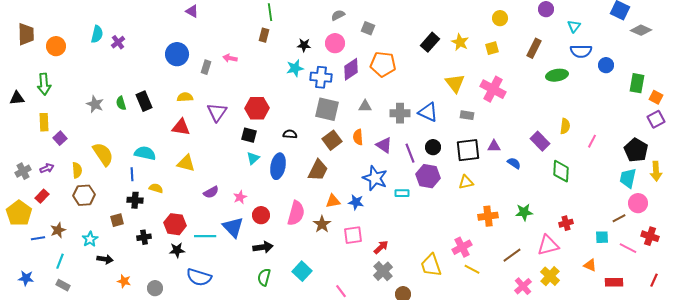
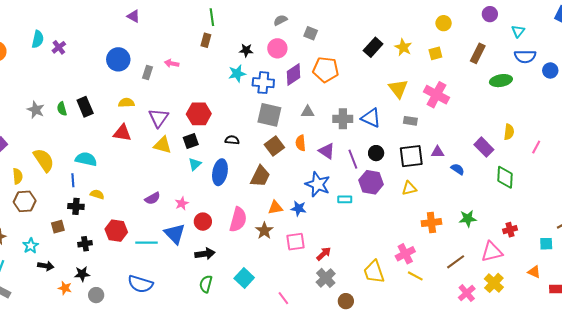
black square: (249, 135) -> (191, 141), turned -35
yellow triangle: (186, 163) -> (163, 145), moved
black star: (177, 250) -> (82, 274), moved

